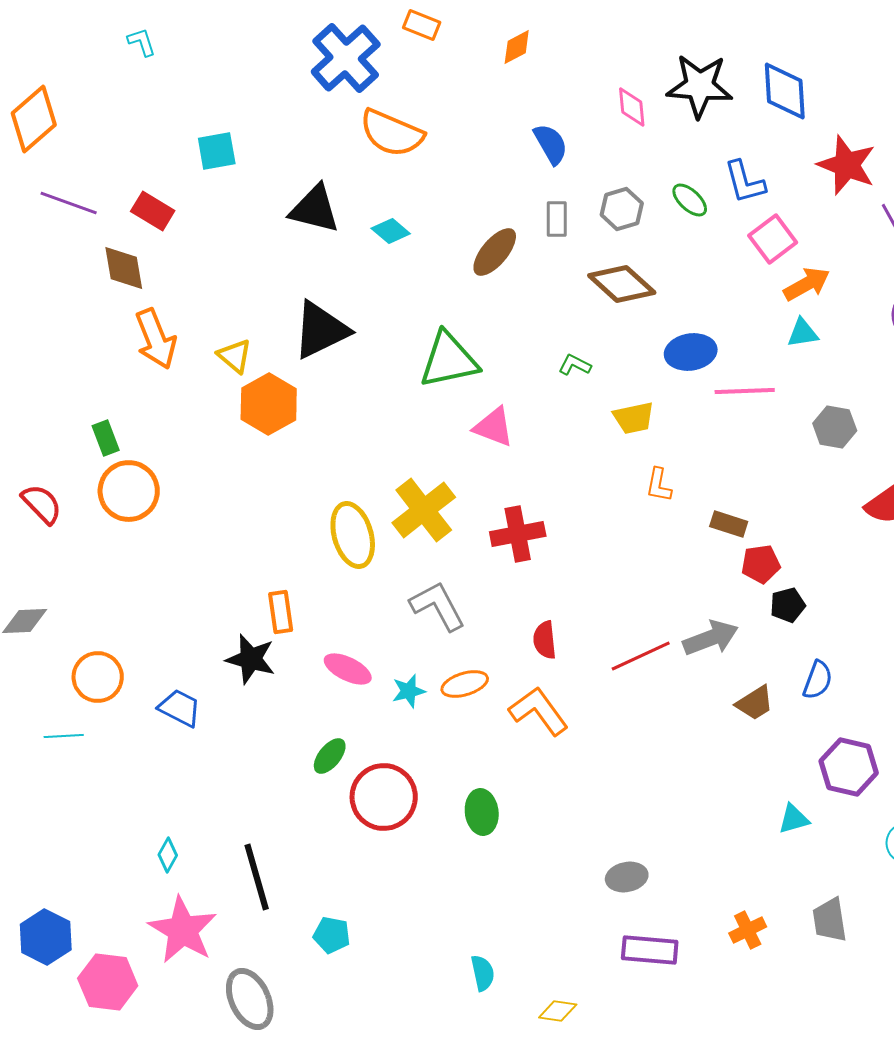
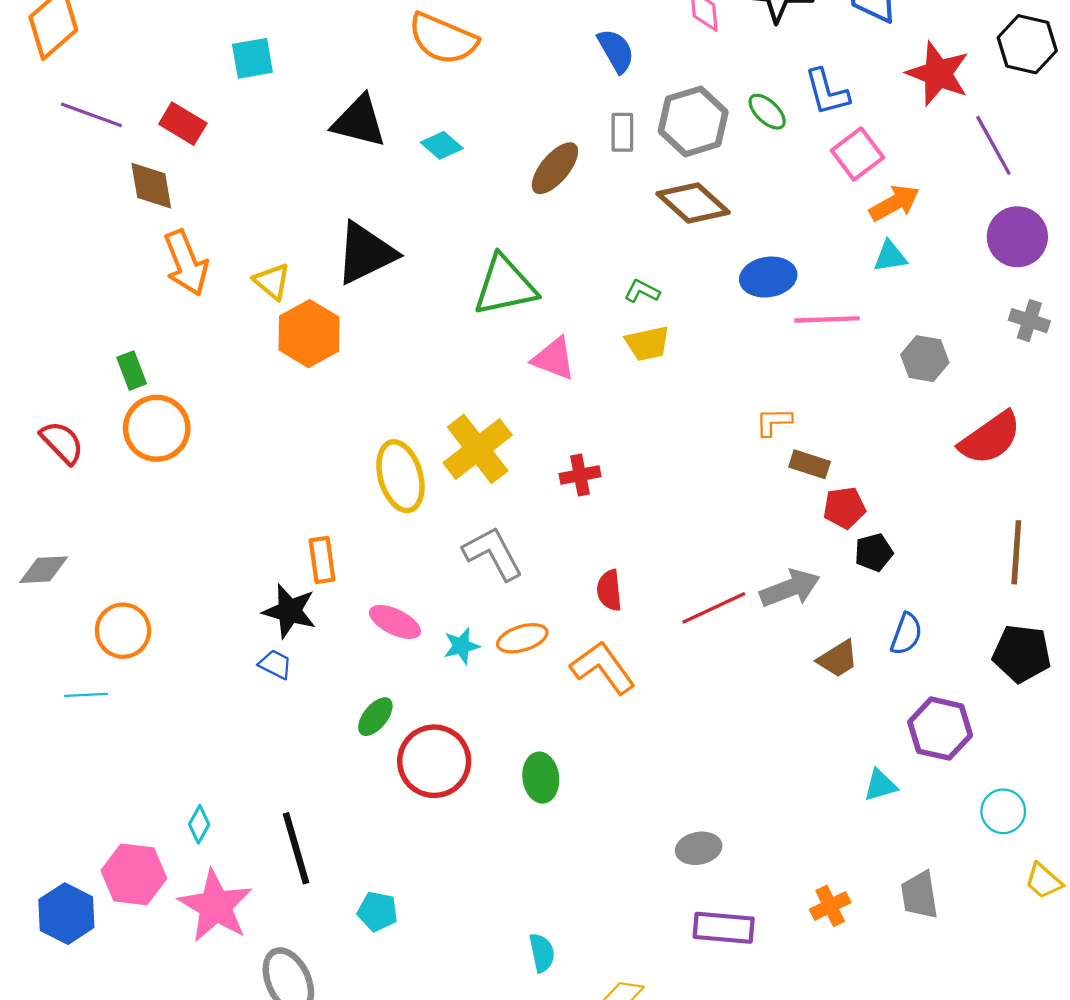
gray hexagon: (622, 209) -> (693, 121), size x1.5
yellow trapezoid: (634, 418) -> (647, 343), moved
orange L-shape: (659, 485) -> (774, 422), moved, turned 78
red cross: (518, 534) -> (580, 475), size x0.7
blue trapezoid: (180, 708) -> (275, 664), moved, size x0.7
pink hexagon: (108, 982) -> (134, 874), moved

